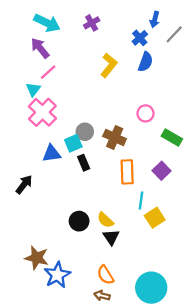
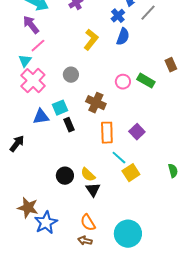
gray circle: (85, 132) -> (71, 75), moved
green rectangle: (172, 137) -> (146, 81), moved
cyan line: (141, 201) -> (119, 158), turned -56

